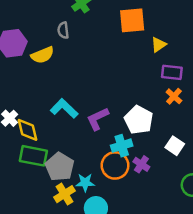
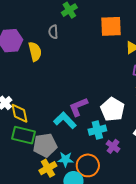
yellow semicircle: (42, 55) -> (35, 52), turned -84
cyan L-shape: (64, 109) -> (65, 120), moved
orange circle: (115, 165) -> (88, 165), moved
gray pentagon: (60, 167) -> (45, 145), turned 30

